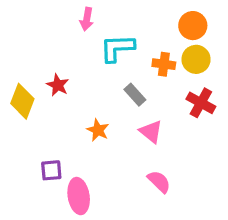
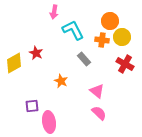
orange circle: (193, 26) -> (110, 21), moved
cyan L-shape: (117, 48) -> (73, 30), turned 65
yellow diamond: (22, 101) -> (14, 63), turned 40
pink triangle: (151, 132) -> (97, 91), moved

